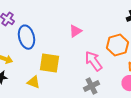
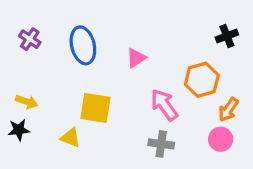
blue ellipse: (26, 37) -> (83, 45), moved
gray cross: (92, 86) -> (161, 144), turned 35

